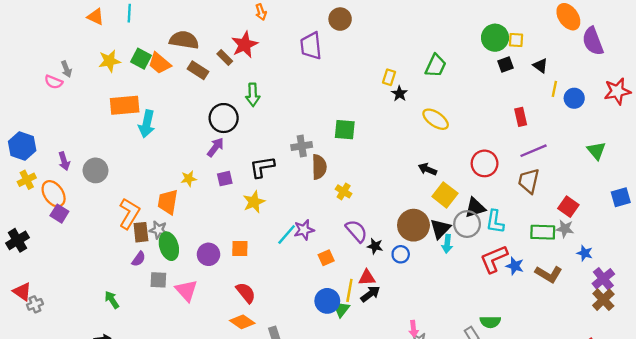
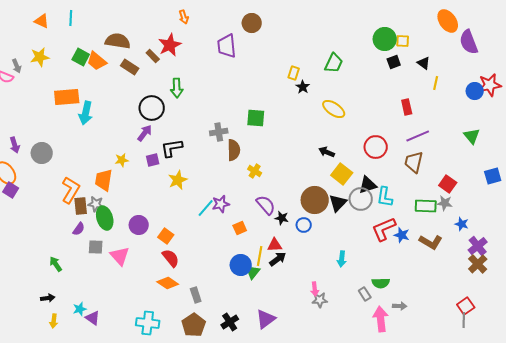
yellow star: (109, 61) -> (40, 57), moved
blue circle: (574, 98) -> (475, 91), moved
black L-shape: (262, 167) -> (172, 148), moved
cyan arrow: (447, 244) -> (342, 259), moved
orange square: (240, 248) -> (166, 236), moved, turned 35

